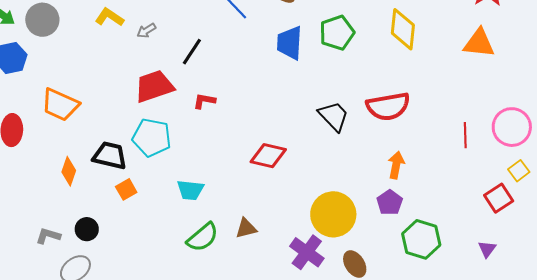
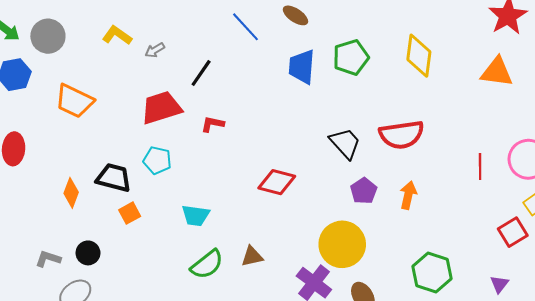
orange trapezoid: (60, 105) -> (74, 101), moved
cyan pentagon: (152, 138) -> (157, 160), size x0.7
purple pentagon: (390, 203) -> (364, 191), moved

